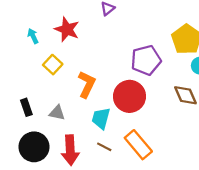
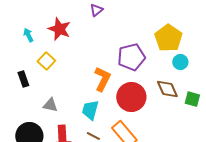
orange L-shape: (87, 84) -> (102, 79), moved
red circle: (130, 96) -> (131, 97), moved
black rectangle: (26, 107) -> (23, 79), moved

